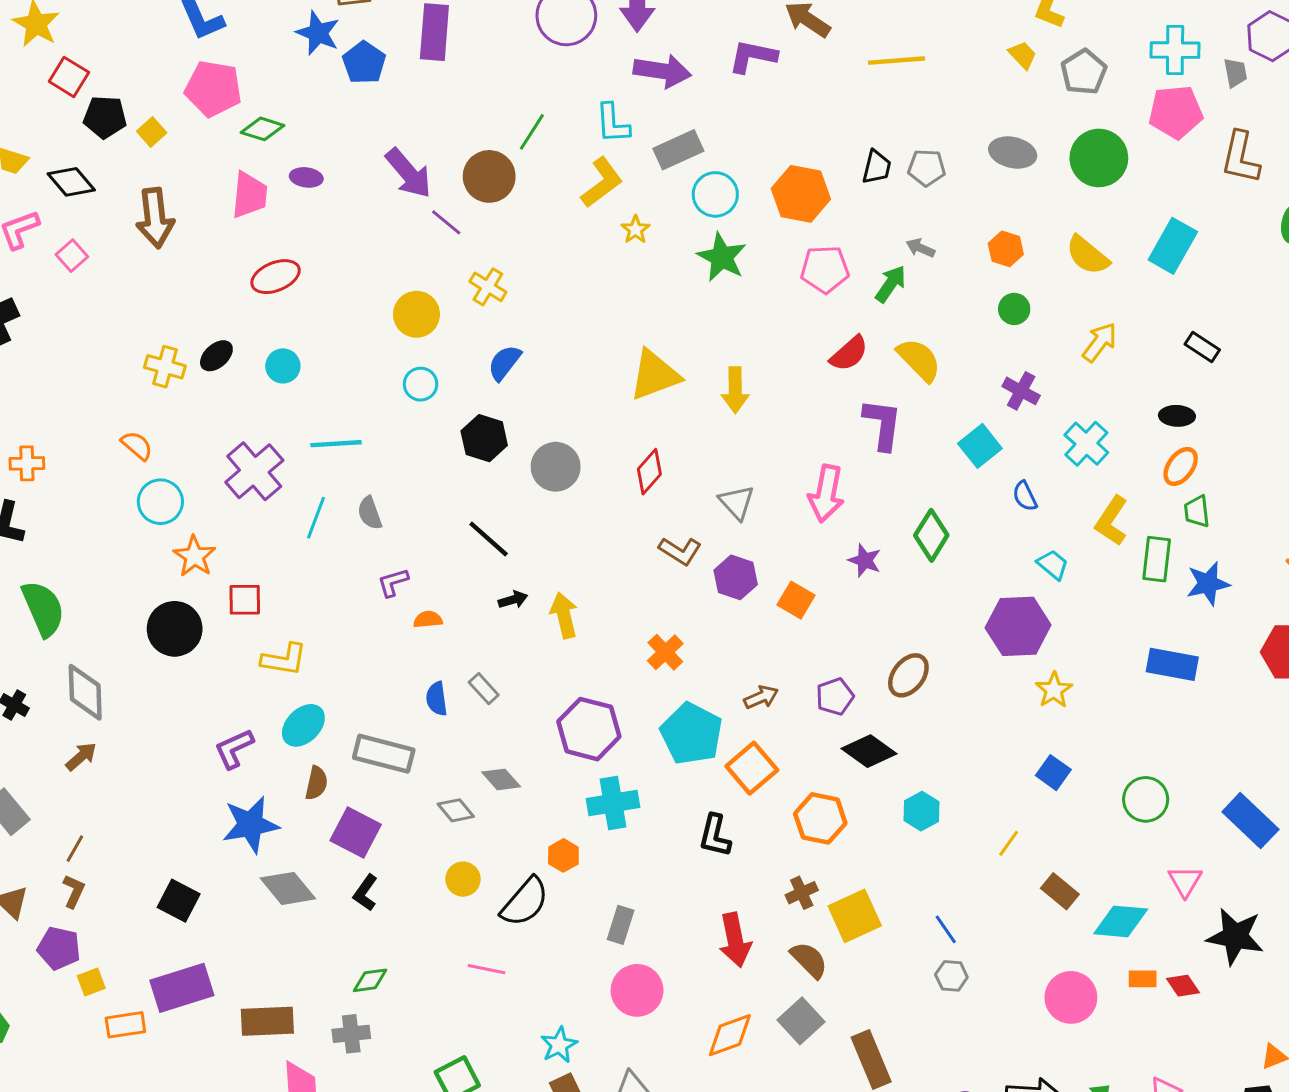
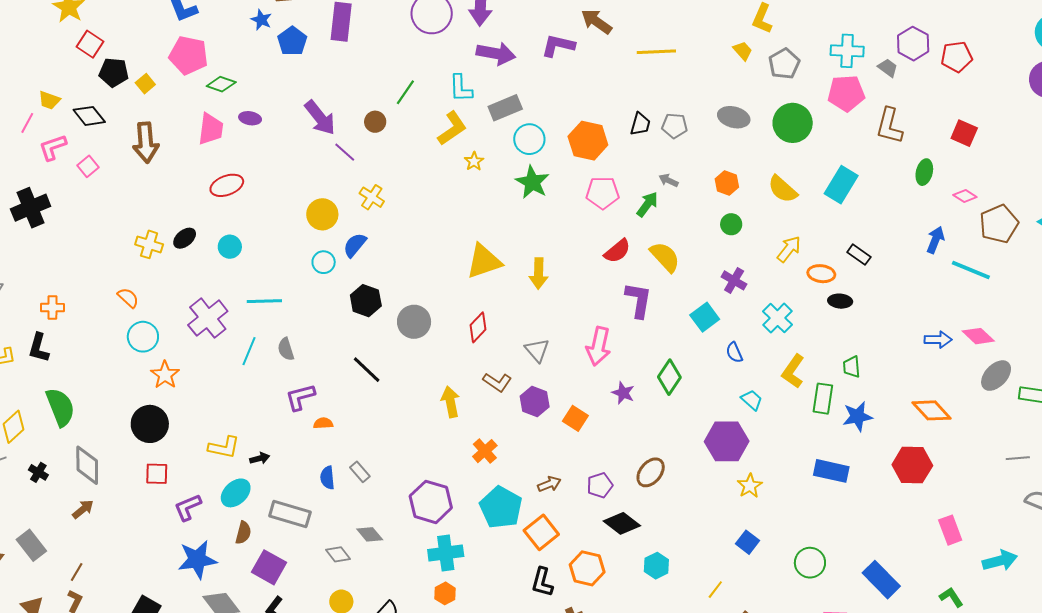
blue star: (318, 33) -> (261, 20), size x0.7
gray trapezoid: (1235, 73) -> (888, 68), turned -45
brown circle: (489, 176) -> (375, 122), size x0.6
blue semicircle: (504, 363) -> (355, 245), moved
orange ellipse: (1181, 466) -> (821, 274), moved, turned 60
purple L-shape: (393, 582) -> (300, 397), size x1.4
red square: (245, 600) -> (157, 474), moved
black arrow: (513, 600) -> (260, 458), moved
yellow arrow: (564, 615) -> (450, 402), moved
black L-shape: (715, 836) -> (542, 582), moved
orange hexagon: (563, 855) -> (445, 593), moved

